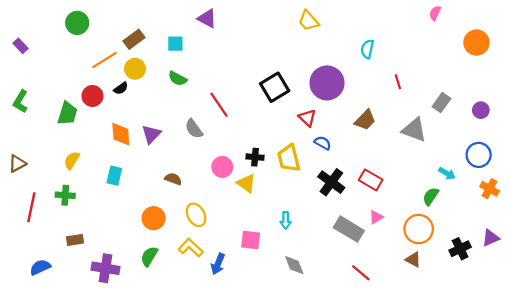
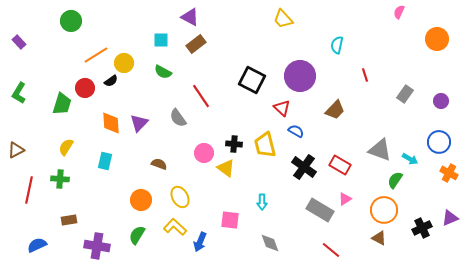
brown rectangle: (134, 39) -> (196, 44), moved
black square: (275, 87) -> (252, 80), turned -32
gray triangle: (414, 130) -> (380, 150), moved

